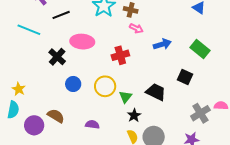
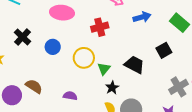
black cross: (57, 57) -> (22, 37), moved
black square: (185, 77) -> (164, 50), turned 35
blue circle: (73, 84) -> (53, 47), moved

